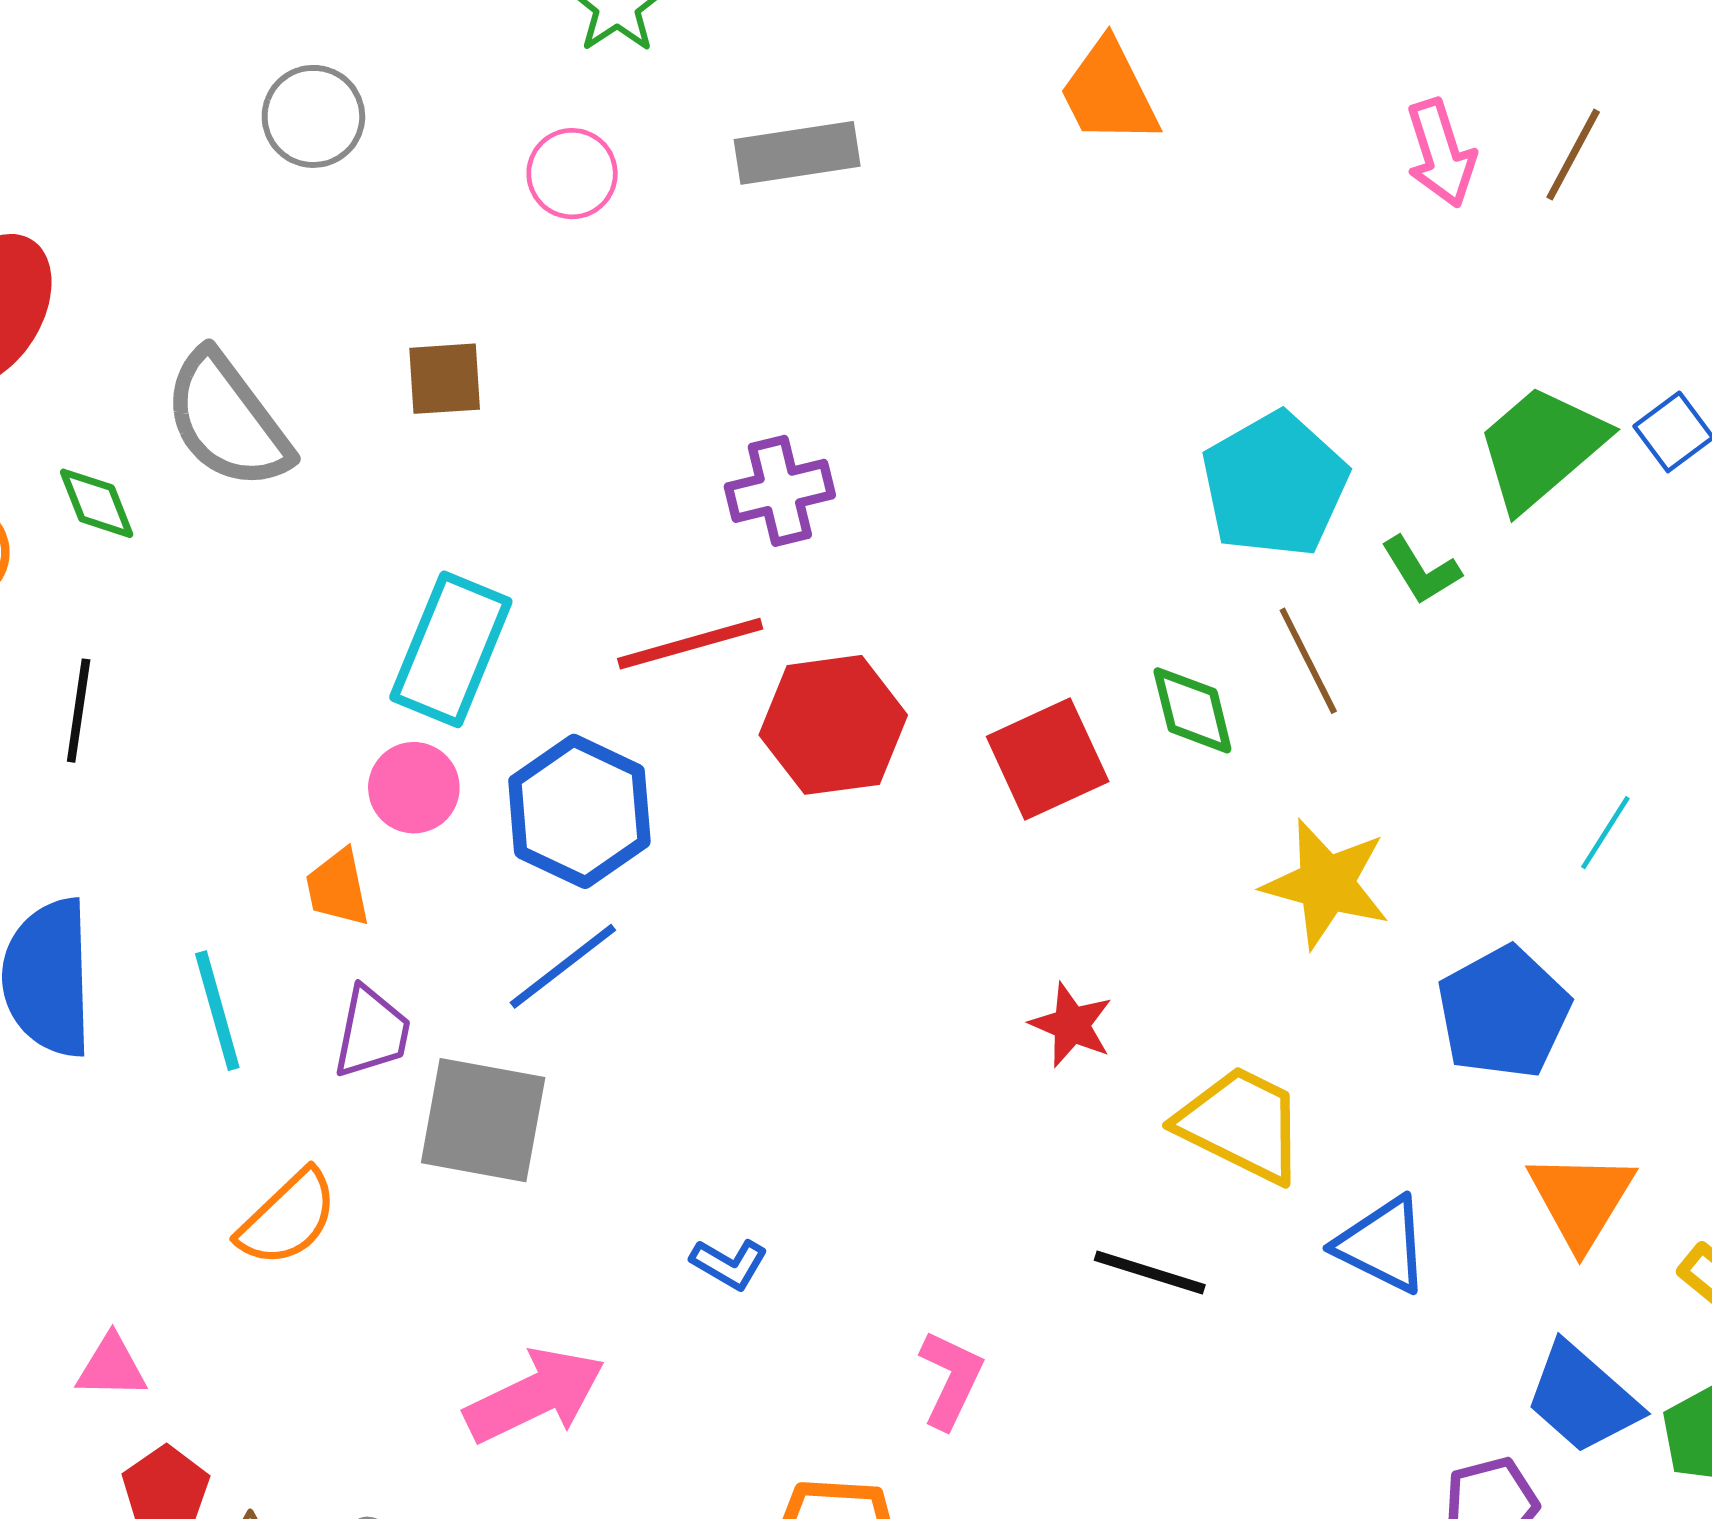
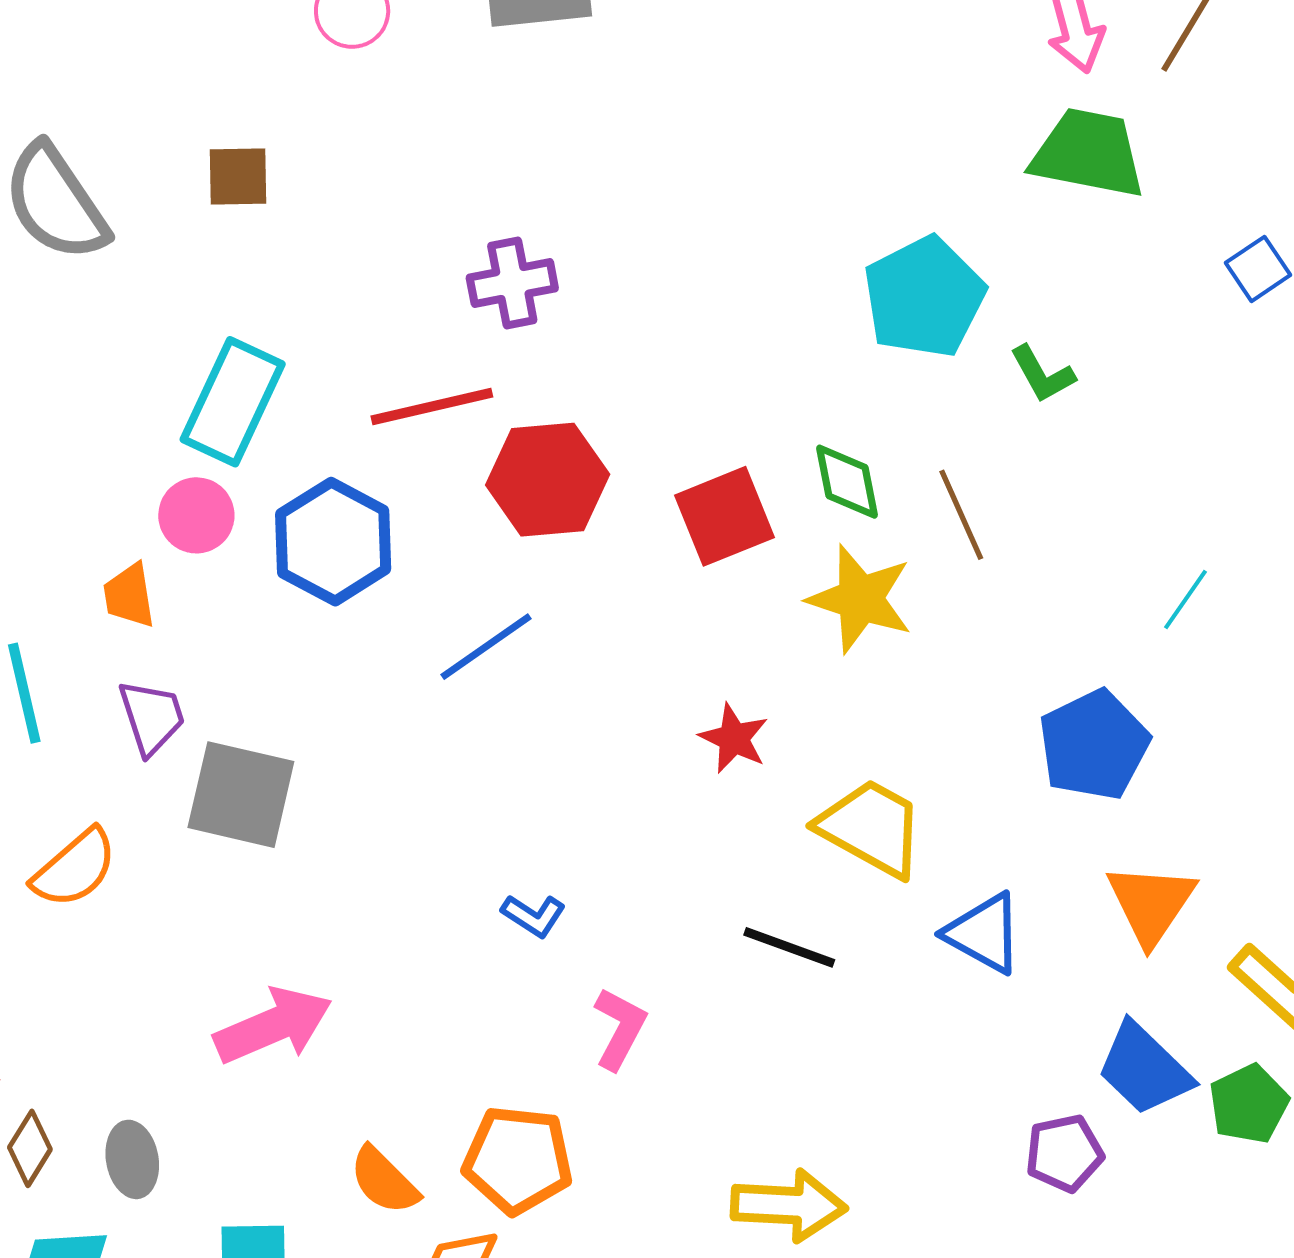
green trapezoid: (1541, 447) -> (1088, 153), moved, turned 49
brown line: (1308, 661) -> (961, 515), moved
yellow star: (1326, 884) -> (860, 599), moved
blue line: (563, 966) -> (486, 647), moved
purple trapezoid: (372, 1032) -> (152, 717), turned -32
blue L-shape: (729, 1264) -> (534, 916), moved

